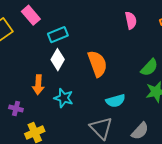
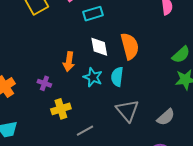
white diamond: (58, 60) -> (99, 47), moved, turned -45
cyan semicircle: (116, 101) -> (117, 77), moved, turned 108

